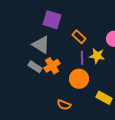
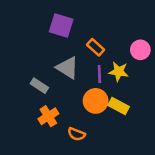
gray triangle: (41, 45) -> (68, 68), moved
orange cross: (52, 66) -> (48, 116), moved
yellow rectangle: (104, 98) -> (119, 106), moved

